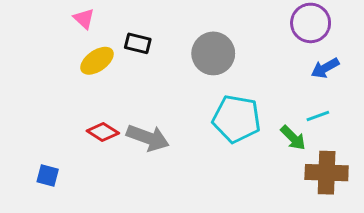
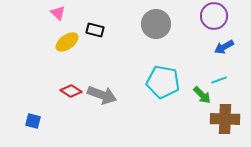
gray circle: (213, 53) -> (156, 24), moved

